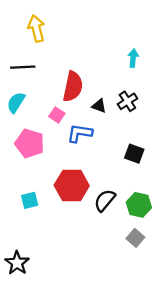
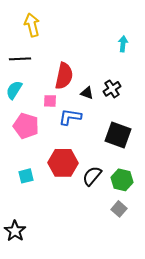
cyan arrow: (133, 58) -> (123, 44), moved
pink square: (57, 115) -> (50, 101), turned -32
black square: (134, 154) -> (118, 135), size x1.5

